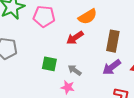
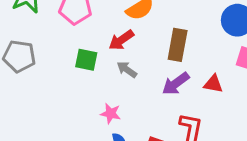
green square: (49, 64) -> (86, 60), moved
gray arrow: (75, 70) -> (127, 70), moved

